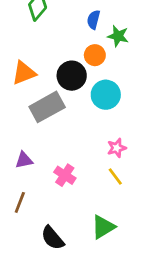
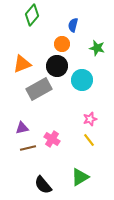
green star: (118, 36) -> (97, 48), moved
orange circle: (95, 55) -> (62, 44), moved
brown line: (20, 202) -> (28, 148), moved, turned 56

